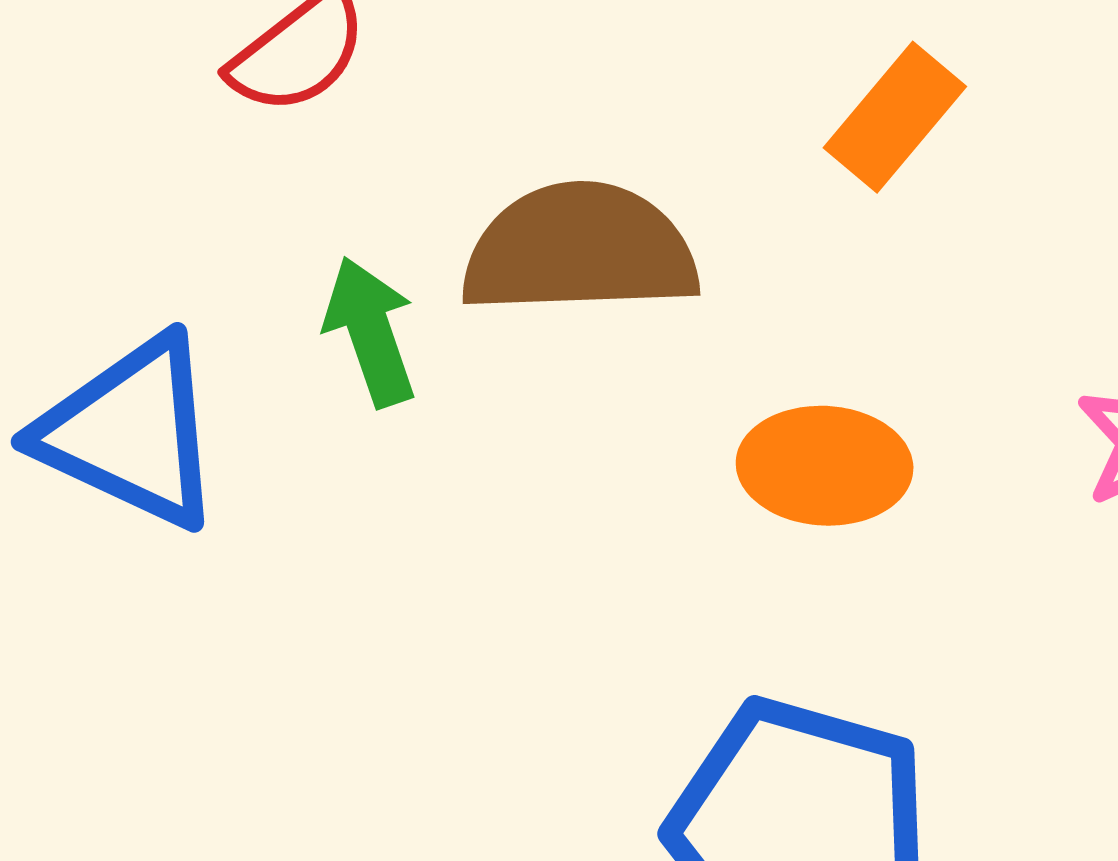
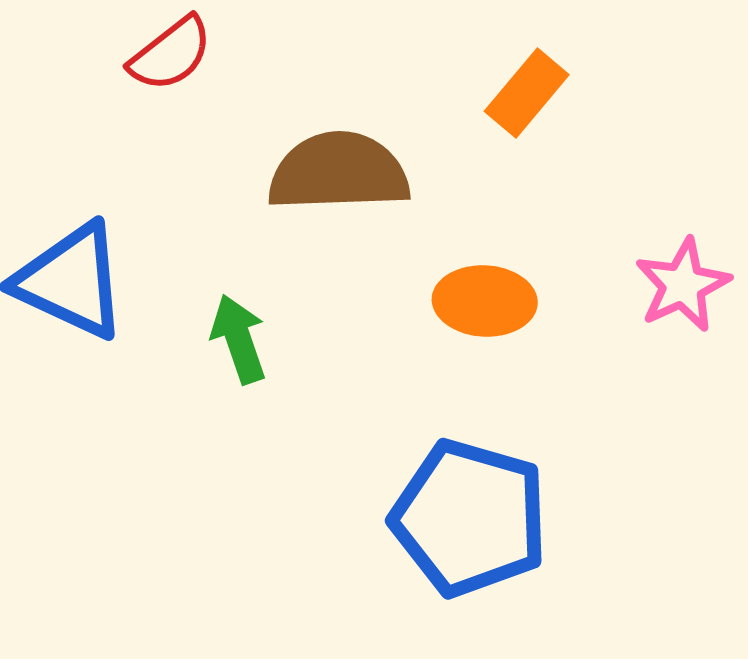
green arrow: (370, 332) -> (239, 339), moved

